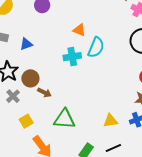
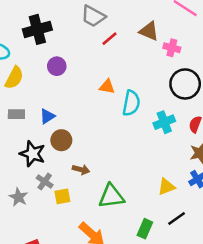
cyan cross: (72, 57) -> (164, 122), moved
brown circle: (30, 78) -> (61, 140), moved
yellow square: (26, 121) -> (62, 196), moved, turned 32

